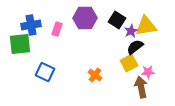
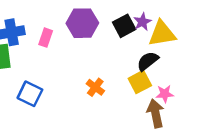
black square: (117, 20) -> (124, 26), turned 30
purple star: (131, 31) -> (142, 22), moved
orange cross: (95, 75) -> (95, 87), moved

